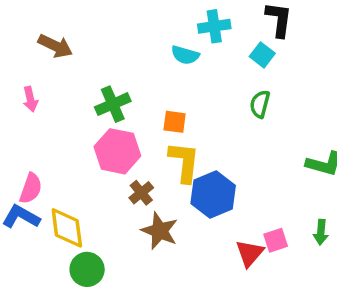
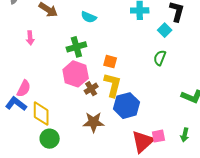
cyan semicircle: (185, 55) -> (89, 17), moved
brown cross: (141, 193) -> (91, 89), moved
brown star: (160, 231) -> (94, 122), turned -30
red triangle: (250, 253) -> (143, 141), size x1.4

